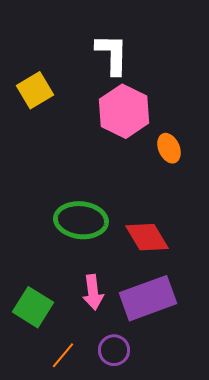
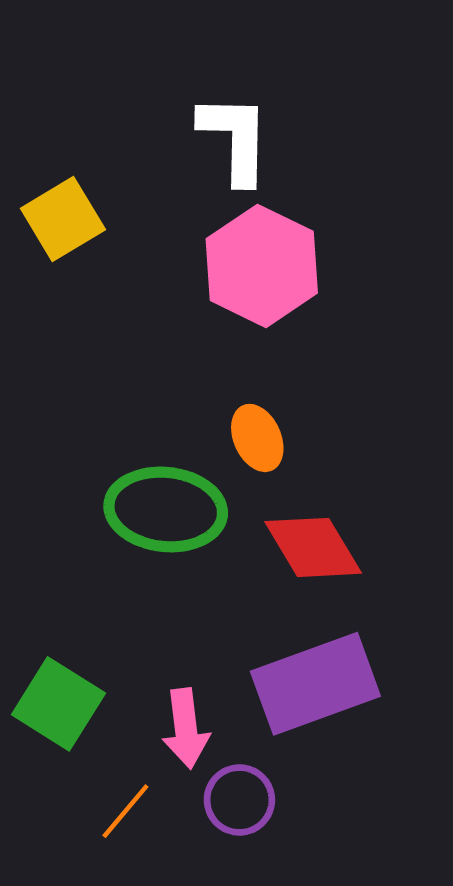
orange ellipse: (169, 148) -> (257, 438), moved
pink arrow: (93, 292) -> (186, 728), moved

